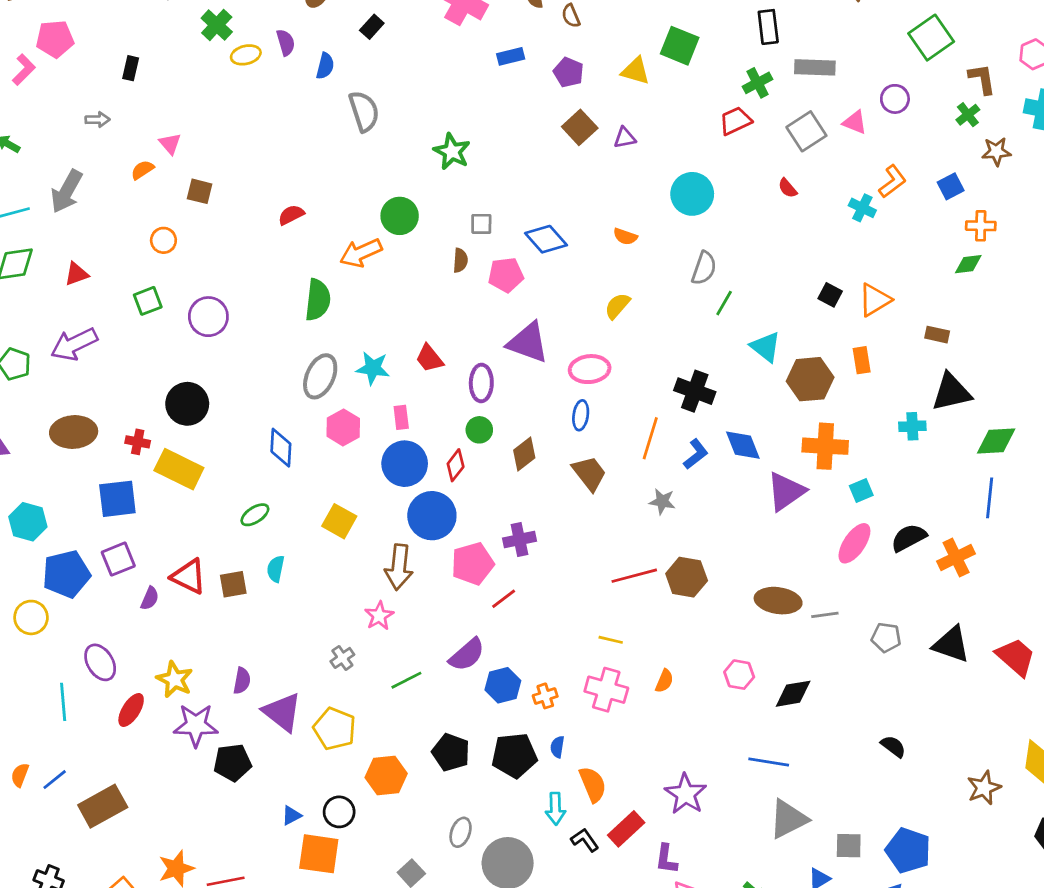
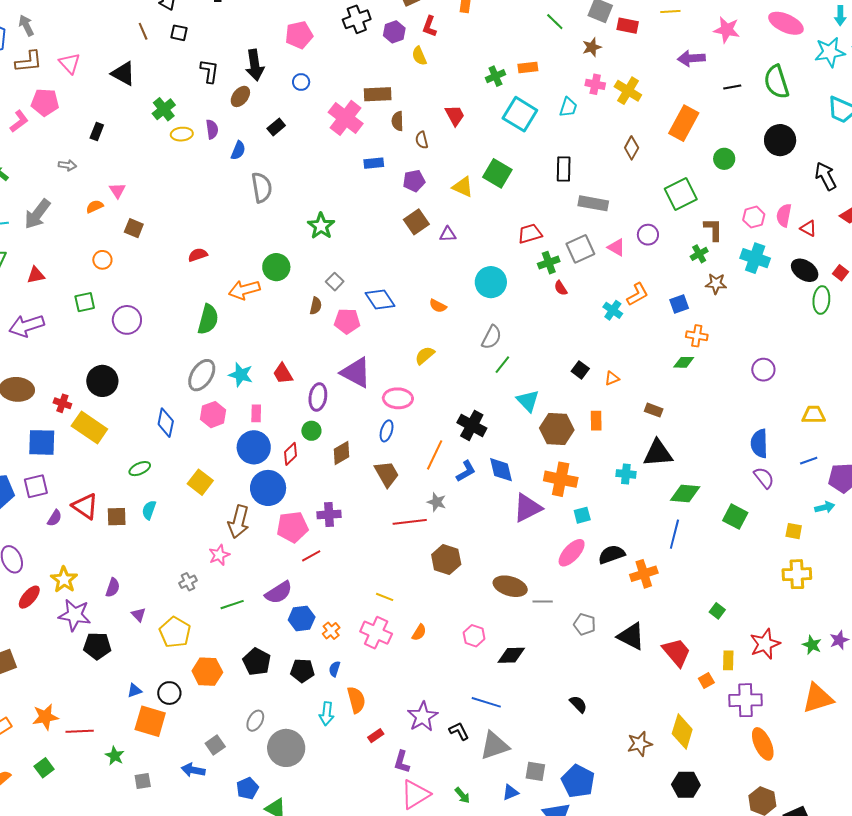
purple pentagon: (569, 72) -> (414, 181), turned 30
green cross: (758, 83) -> (549, 263), moved
gray square: (481, 224) -> (335, 282), turned 36
orange triangle: (875, 300) -> (612, 378), size x0.6
red line: (634, 576) -> (410, 522), moved
orange cross: (545, 696) -> (331, 631), turned -30
purple triangle: (282, 712) -> (139, 615), size x0.5
black pentagon: (514, 755) -> (302, 671), size x0.7
red rectangle: (626, 829) -> (376, 736), size x0.6
black L-shape: (585, 840) -> (459, 731), moved

